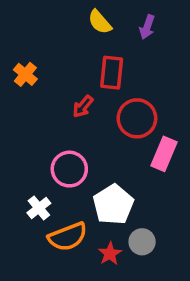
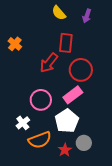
red arrow: (83, 107) -> (49, 63), size x1.5
pink rectangle: (164, 154) -> (73, 95), moved, turned 30

